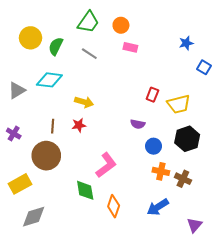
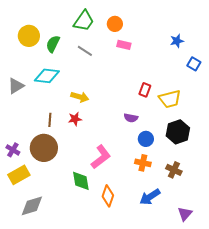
purple cross: (14, 134) -> (13, 150), moved
orange cross: (161, 171) -> (143, 163), moved

